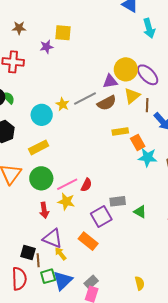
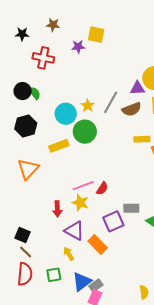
gray line: (85, 99) -> (111, 102), turned -40
green circle: (41, 178) -> (85, 132), moved
purple triangle: (53, 238) -> (74, 231), moved
black square: (28, 252) -> (23, 235), moved
brown line: (38, 260) -> (26, 252), moved, turned -48
blue triangle: (63, 281) -> (82, 282), moved

